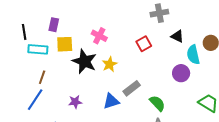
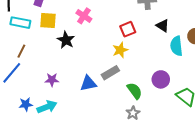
black star: (84, 61) -> (66, 40), size x0.7
yellow star: (110, 64) -> (120, 50), moved
purple circle: (181, 73) -> (161, 79), moved

